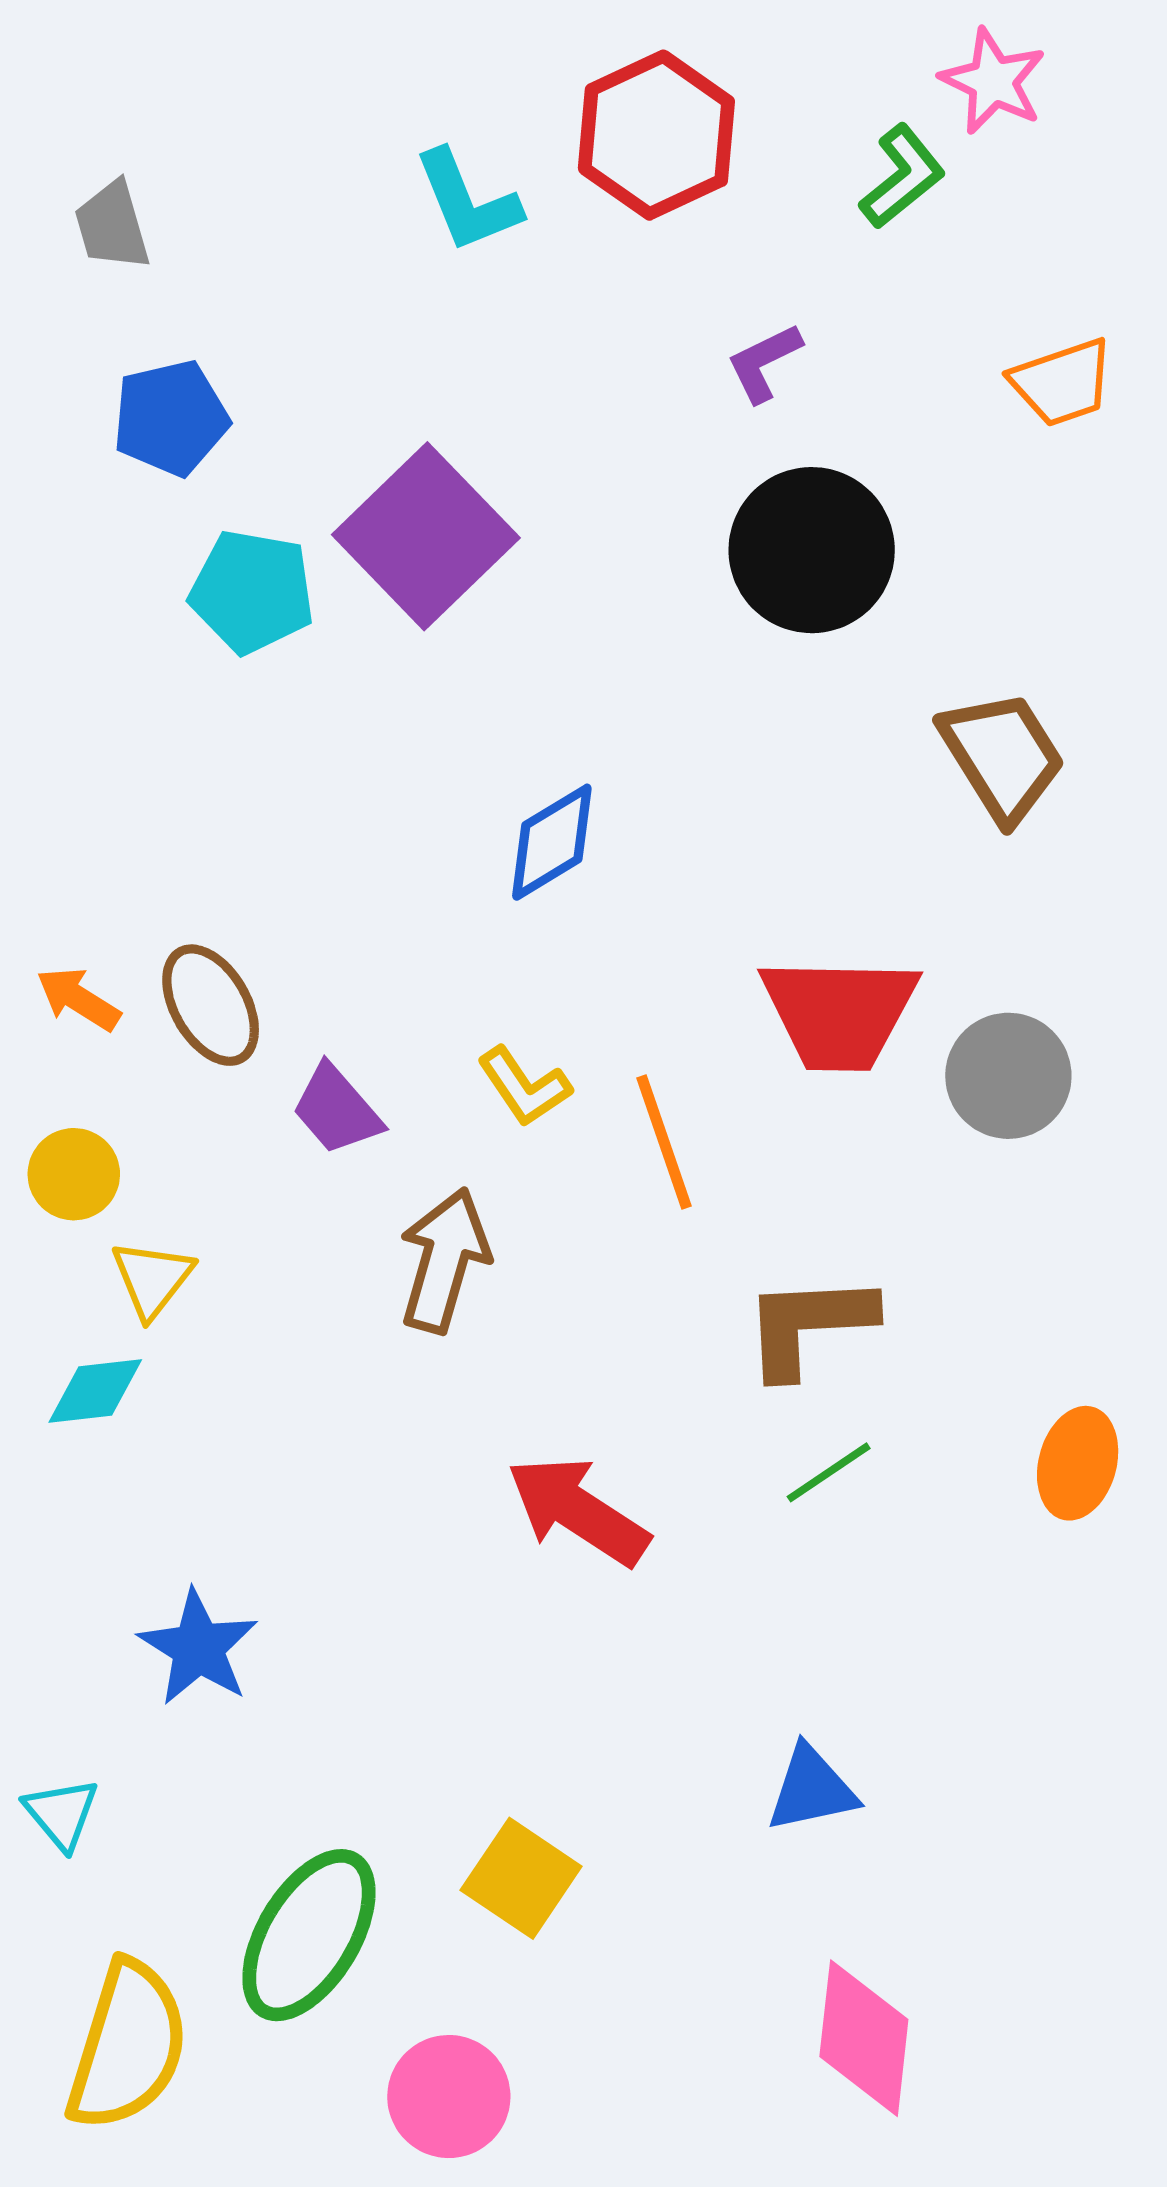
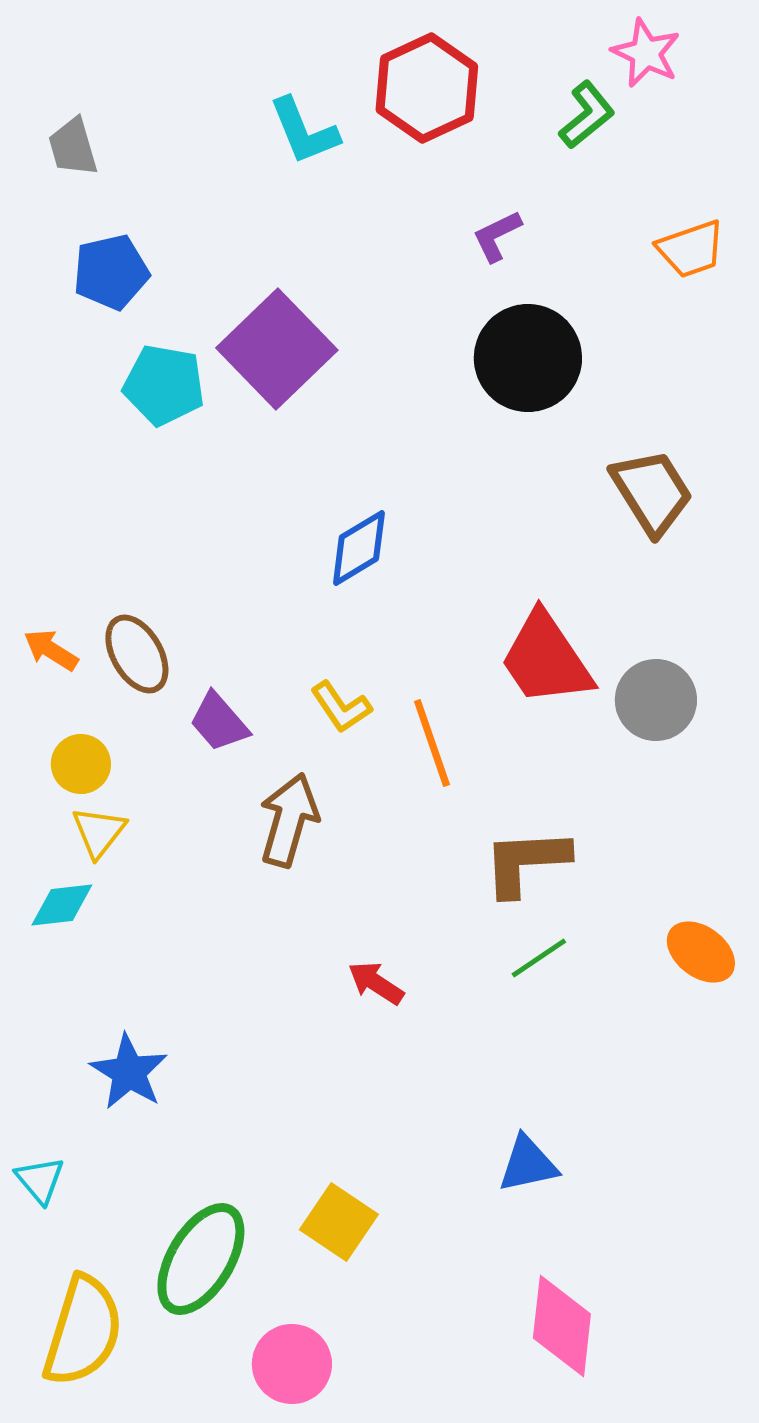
red trapezoid: (839, 1013) -> (546, 659), turned 55
yellow circle: (74, 1174) -> (81, 764), moved
orange ellipse: (1078, 1463) -> (701, 952), turned -68
red arrow: (578, 1511) -> (376, 983), size x0.6

